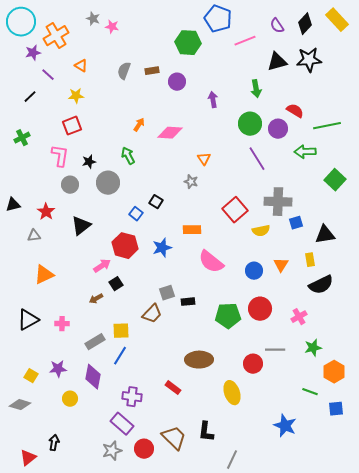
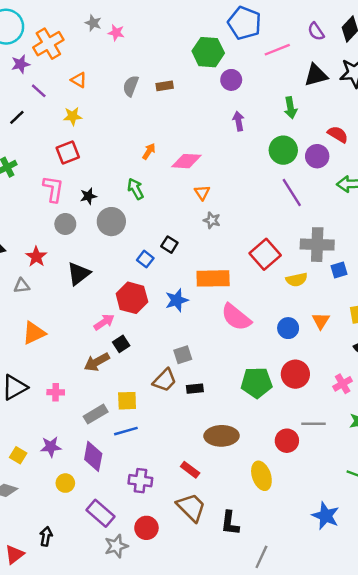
purple circle: (177, 82) -> (231, 80), moved
orange triangle: (204, 159) -> (202, 192), moved
orange rectangle: (192, 230) -> (213, 278), size x1.5
brown arrow: (96, 299) -> (97, 362), size x1.5
black rectangle: (188, 302) -> (195, 389), moved
blue line: (120, 356) -> (126, 431), turned 42
purple rectangle: (122, 424) -> (100, 513), moved
brown trapezoid: (174, 438) -> (191, 507), moved
red circle: (144, 449) -> (146, 528), moved

